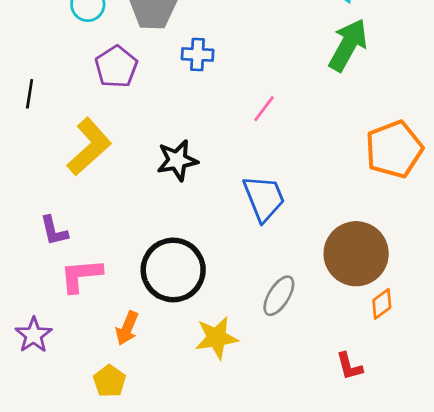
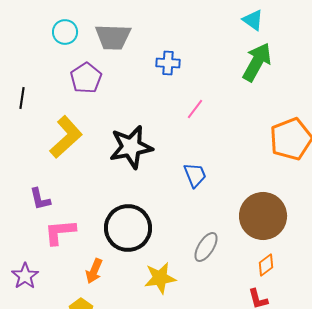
blue cross: (198, 55) -> (168, 63), moved
black star: (177, 160) -> (131, 147), size x1.4
blue trapezoid: (264, 198) -> (195, 175), size x0.7
orange diamond: (382, 304) -> (266, 265), moved

